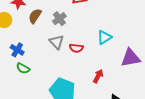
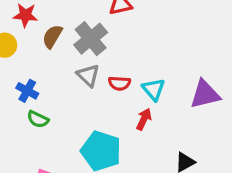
gray cross: (59, 19) -> (91, 39), size x1.5
cyan triangle: (104, 37) -> (154, 89), moved, turned -35
red arrow: (98, 76) -> (144, 119), moved

